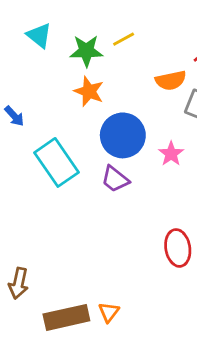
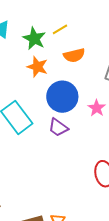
green star: (86, 51) -> (34, 39), turned 30
orange semicircle: (171, 80) -> (74, 55), moved

